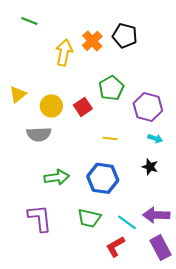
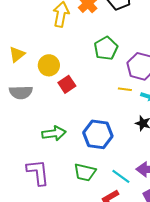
red square: (83, 107) -> (67, 84), moved
gray semicircle: (39, 134) -> (21, 92), moved
yellow line: (110, 138) -> (125, 89), moved

